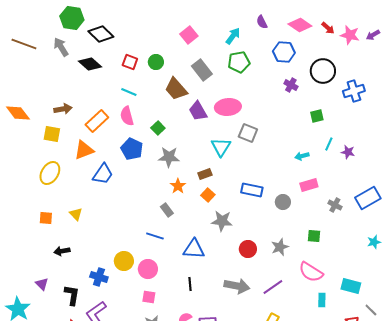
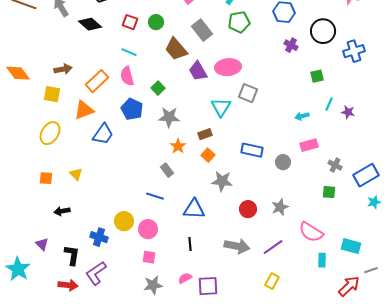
blue rectangle: (368, 198) -> (366, 175), moved
green square: (314, 236) -> (329, 192), moved
gray line: (371, 310) -> (371, 270), turned -64

